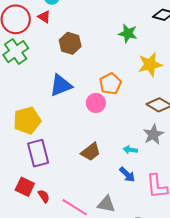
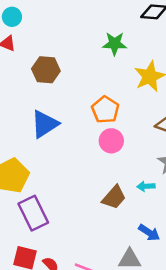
pink circle: (96, 103) -> (111, 141), moved
brown trapezoid: (91, 152) -> (114, 197), moved
blue arrow: (127, 174) -> (149, 233), moved

